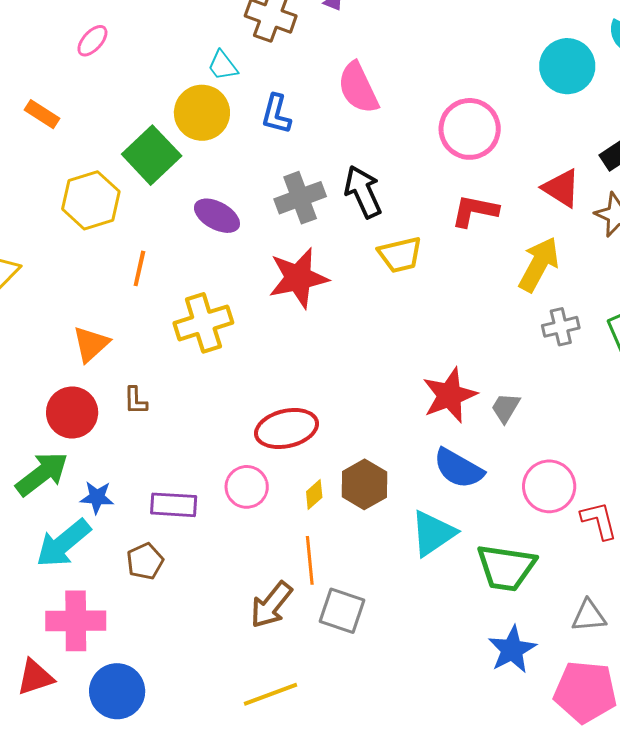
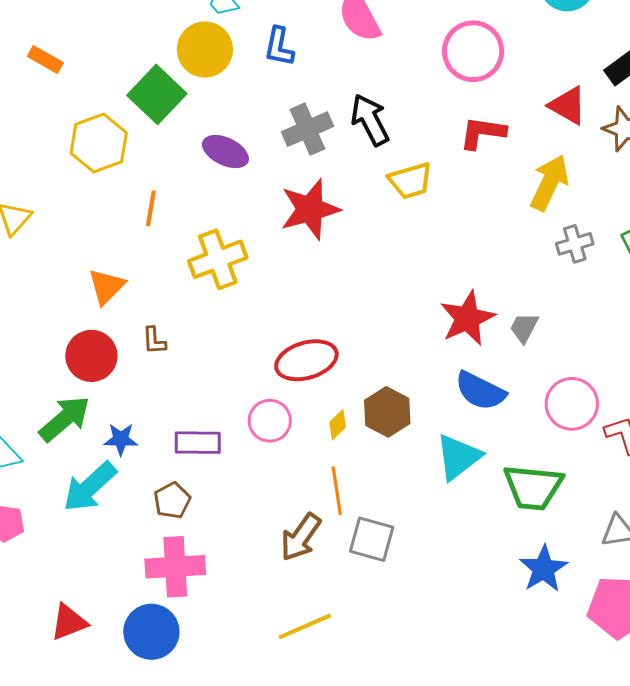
pink cross: (76, 621) -> (175, 567), moved

